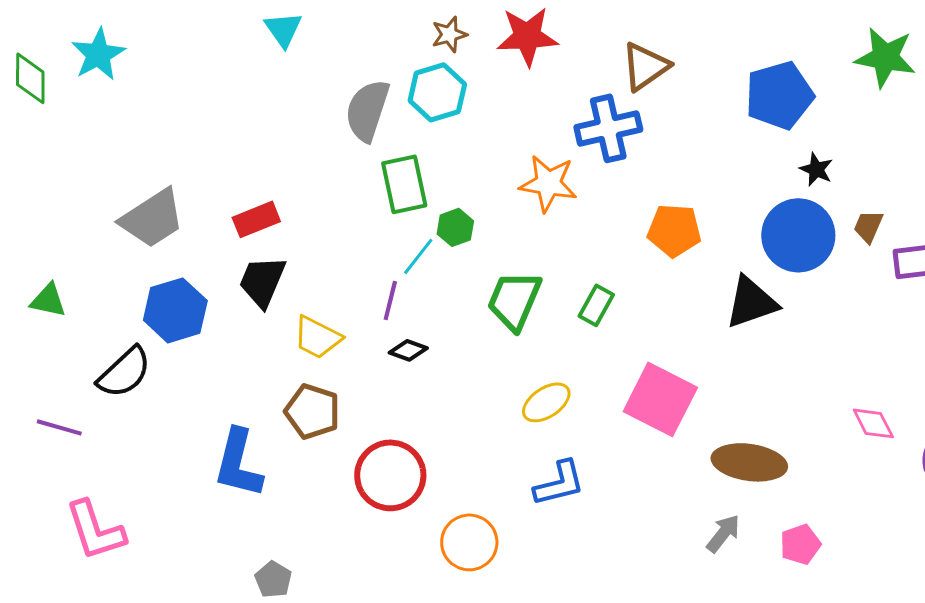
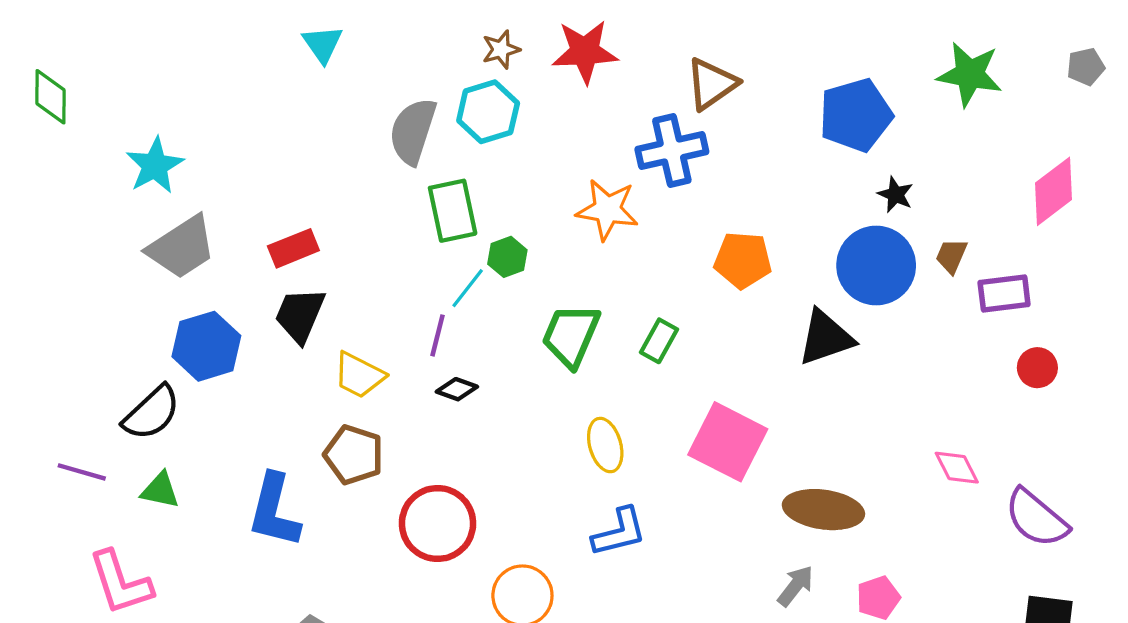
cyan star: (98, 54) -> (155, 166), moved
green triangle: (48, 300) -> (160, 490), moved
yellow ellipse: (546, 402) -> (605, 445), turned -72

